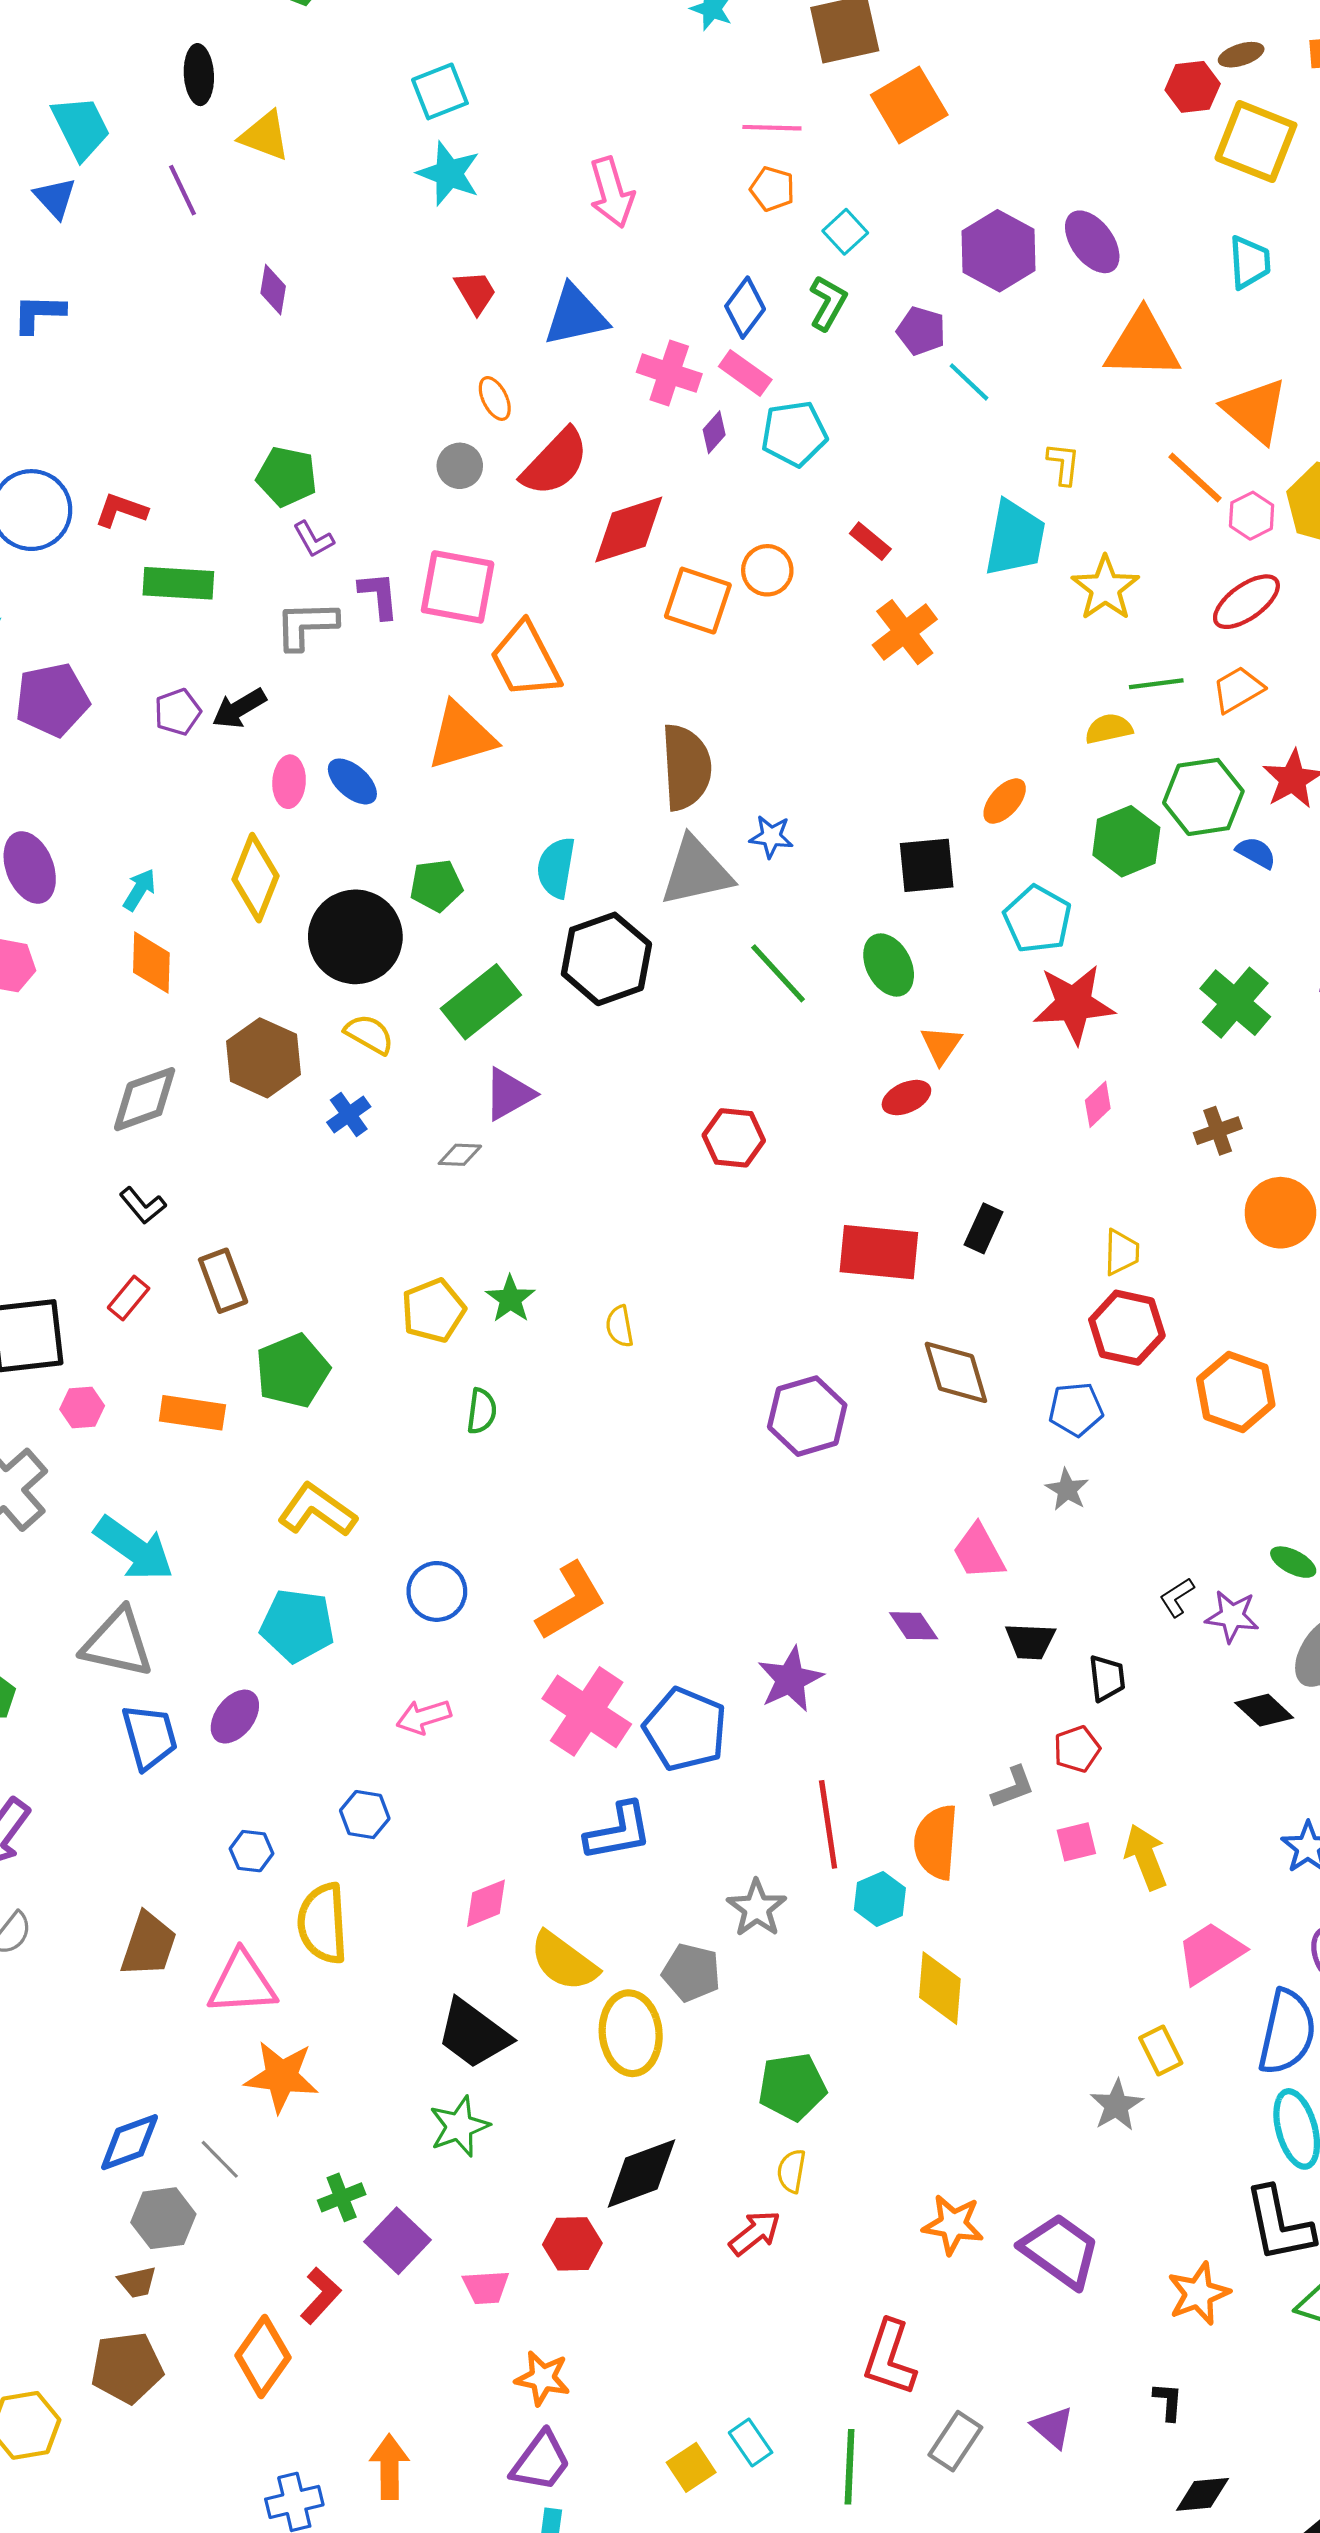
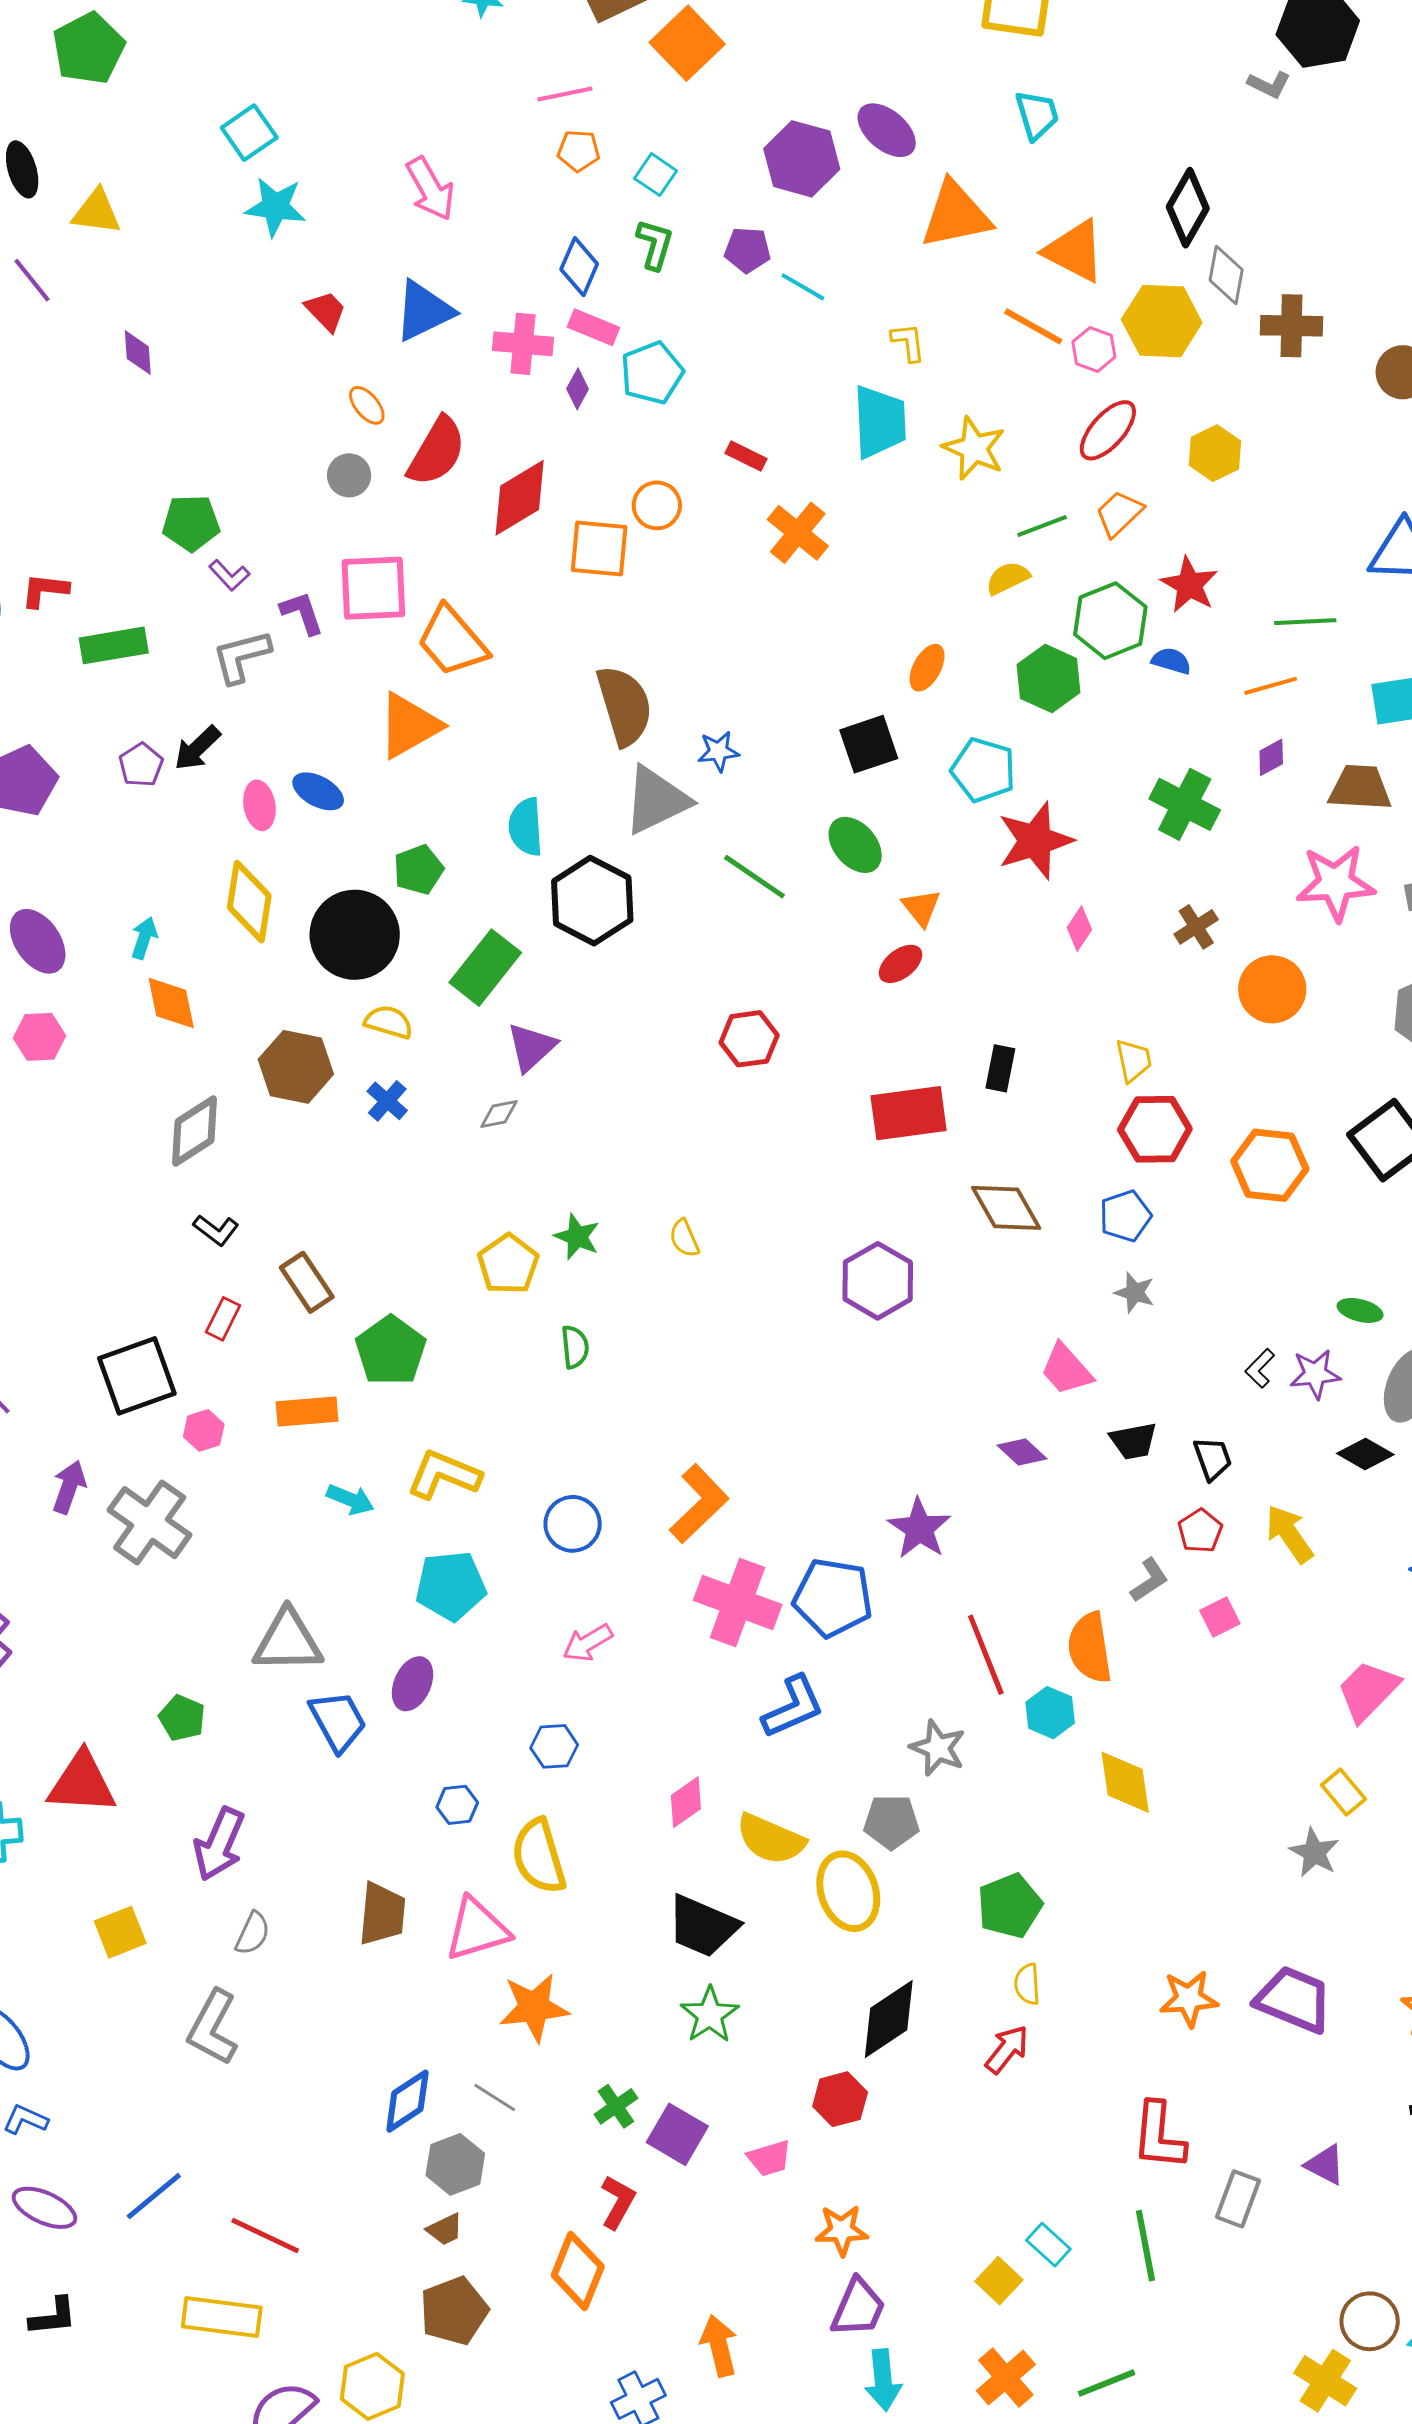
cyan arrow: (134, 1549) -> (350, 1499), moved, size x0.6
yellow arrow: (1146, 1857) -> (1289, 1534), moved

